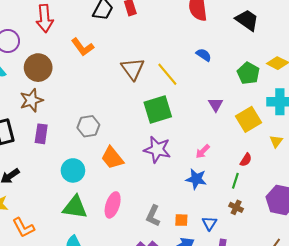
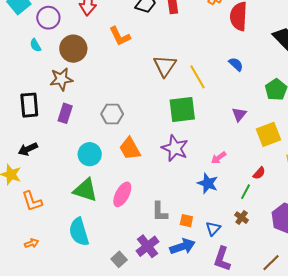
gray L-shape: (153, 216) -> (160, 212), turned -35

